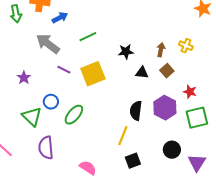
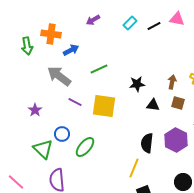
brown square: (167, 71) -> (178, 103), turned -32
yellow square: (93, 74) -> (104, 106), turned 30

